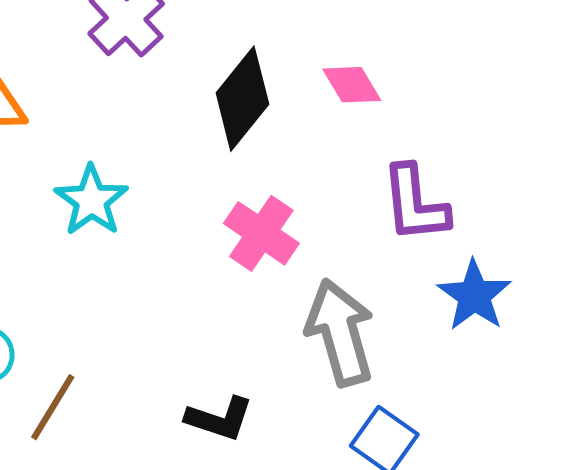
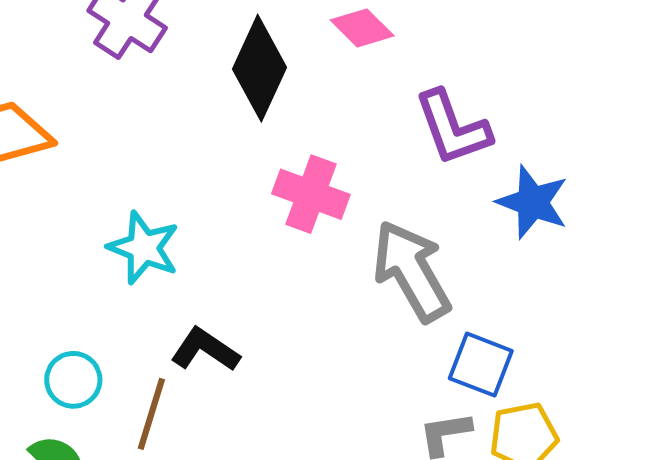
cyan star: (91, 200) -> (144, 248), moved
black L-shape: (219, 419) -> (205, 350), moved, turned -150

